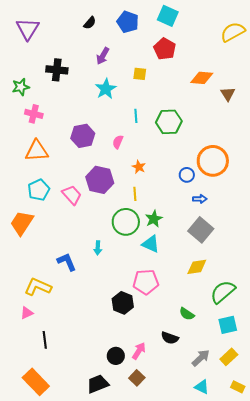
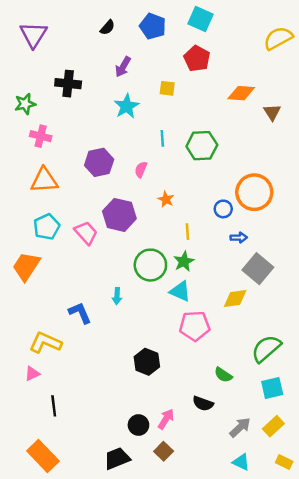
yellow line: (135, 194) -> (187, 232), moved
gray square: (201, 230) -> (258, 269), moved
yellow diamond: (197, 267) -> (235, 298), moved
pink pentagon: (146, 282) -> (195, 326), moved

